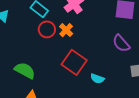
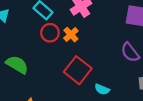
green semicircle: (25, 70) -> (17, 65), moved

